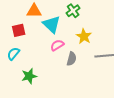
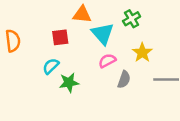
green star: (29, 76) -> (69, 83), moved

